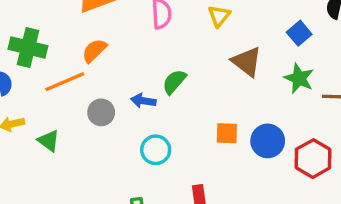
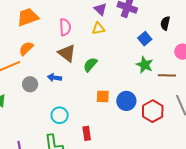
yellow triangle: (219, 16) -> (98, 29), turned 40
brown triangle: (247, 62) -> (67, 53), moved
green semicircle: (174, 82) -> (90, 65), moved
cyan circle: (156, 150) -> (60, 115), moved

